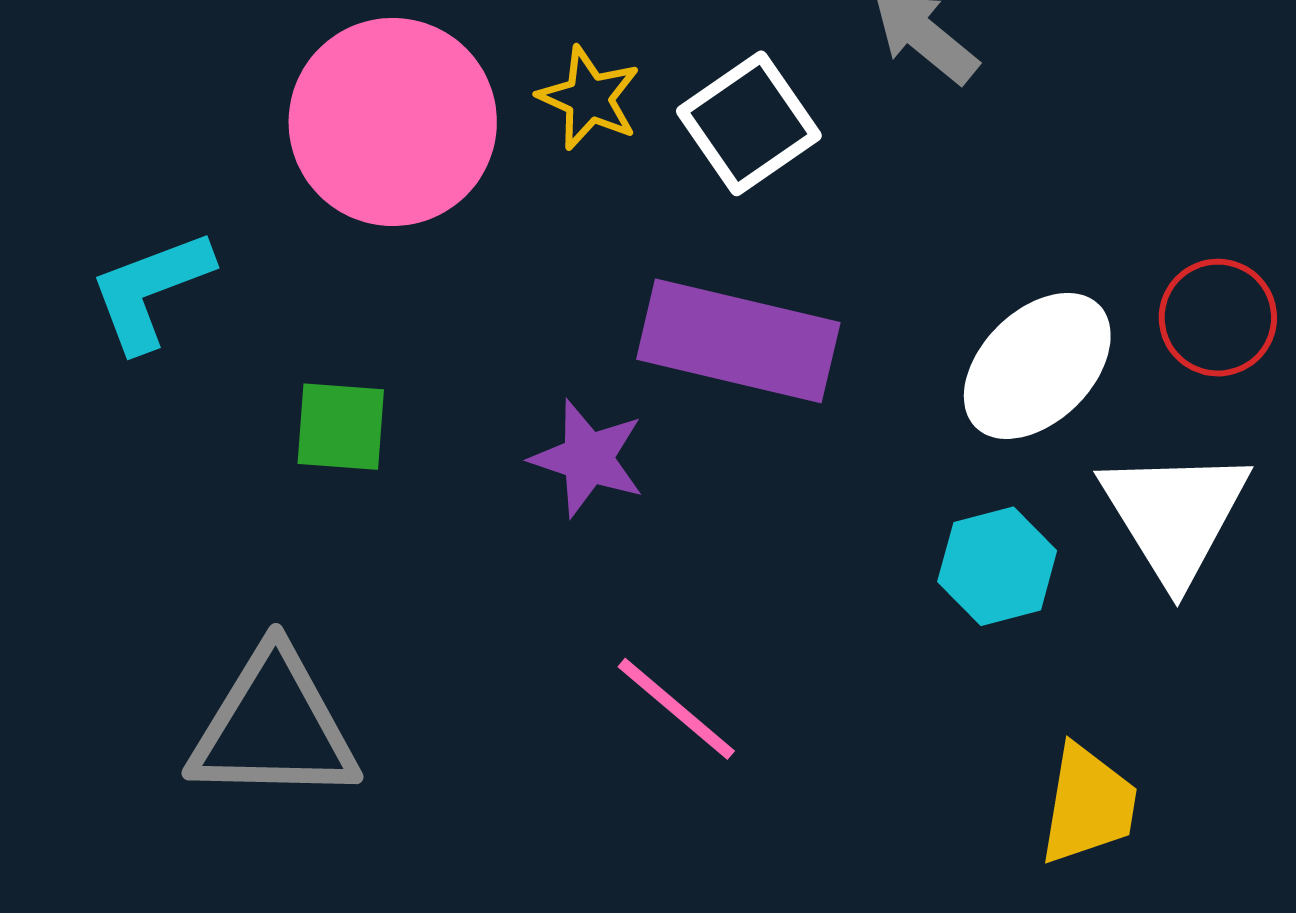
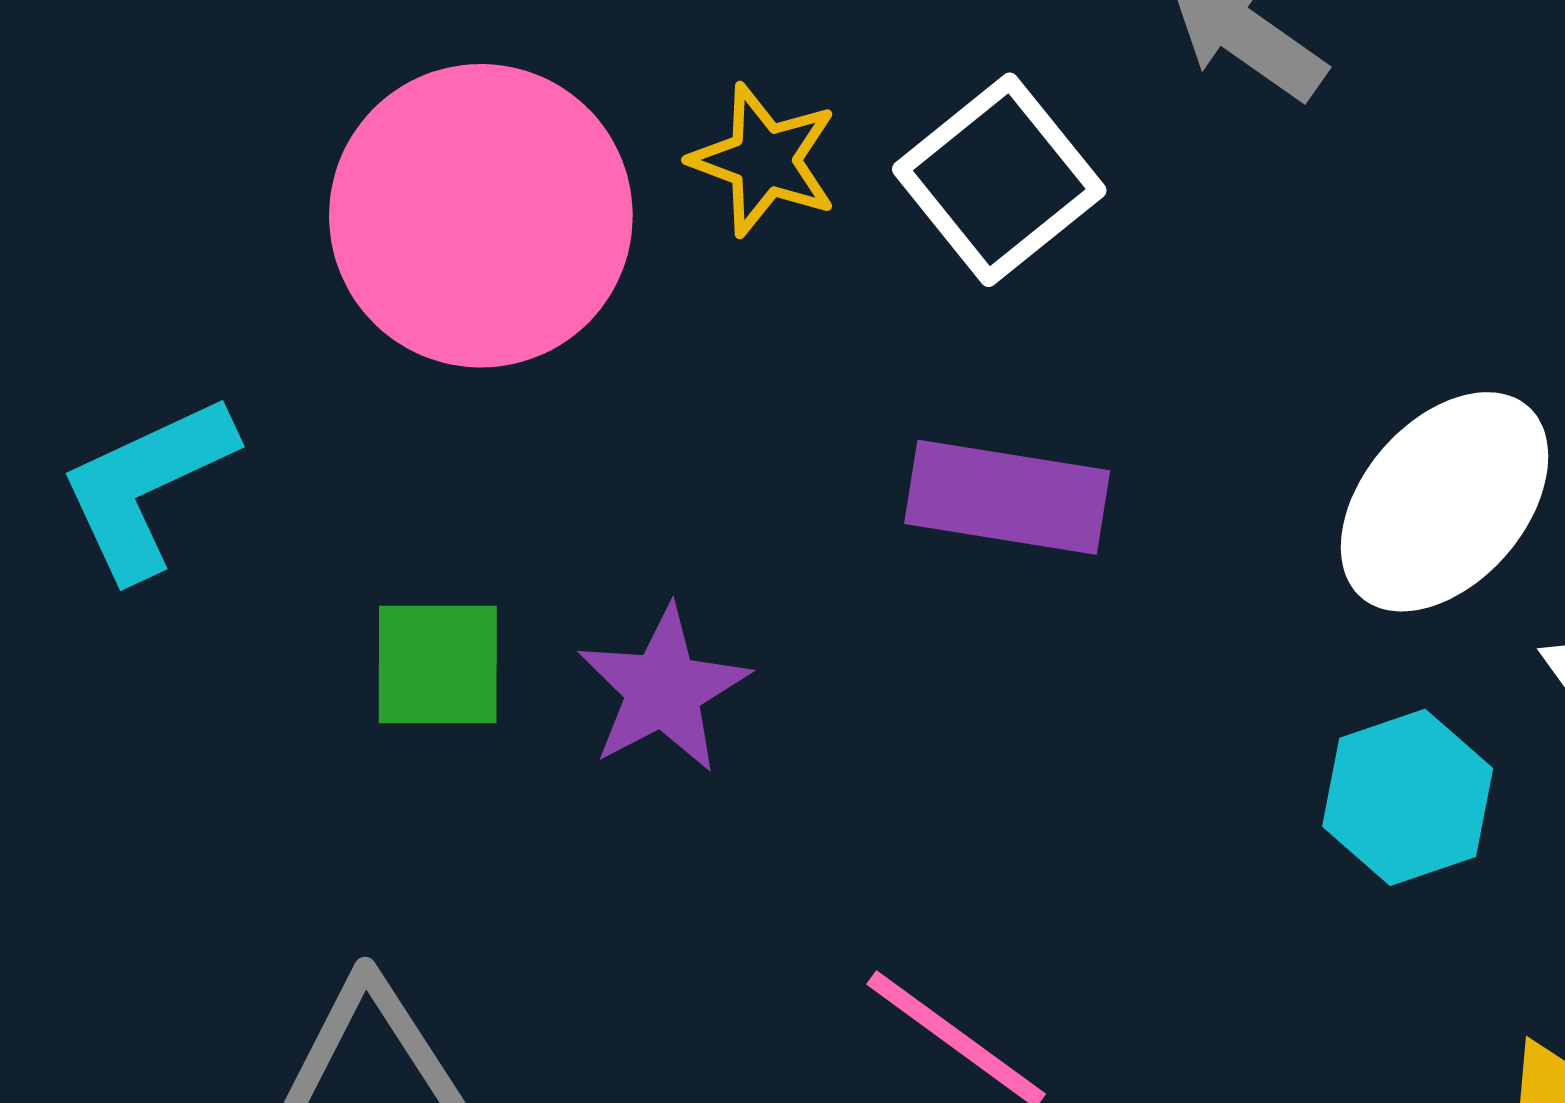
purple rectangle: (738, 341) -> (1007, 497), size x0.7
purple star: (588, 458) -> (663, 690), moved, turned 30

